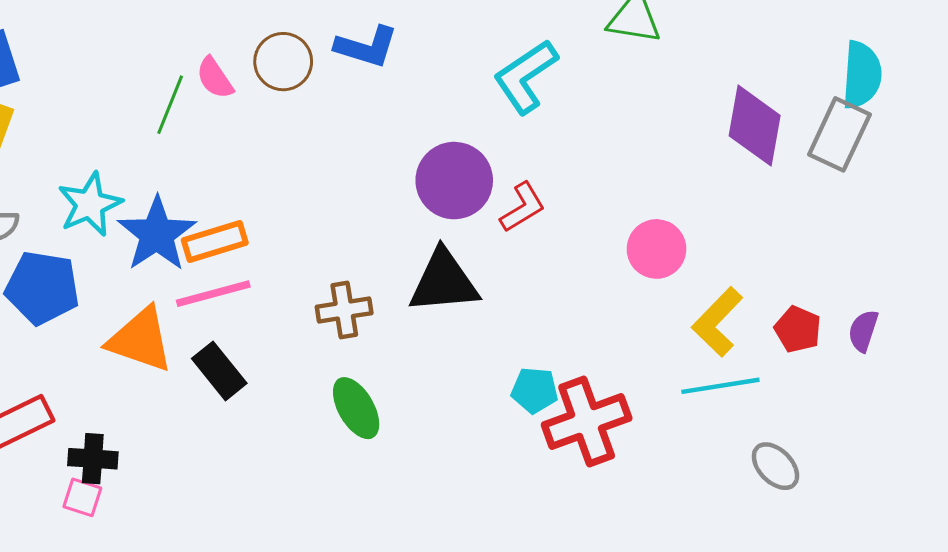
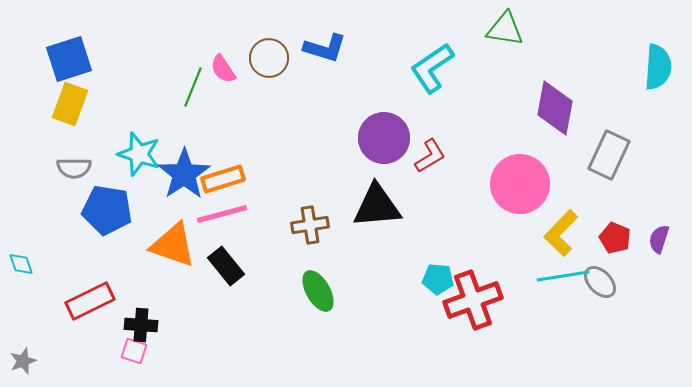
purple diamond: (755, 126) -> (555, 108), moved
gray rectangle: (839, 134) -> (609, 155), moved
cyan star: (90, 204) -> (139, 154), turned -30
pink circle: (656, 249) -> (520, 184), size x1.5
gray ellipse: (775, 466) -> (600, 282), moved

